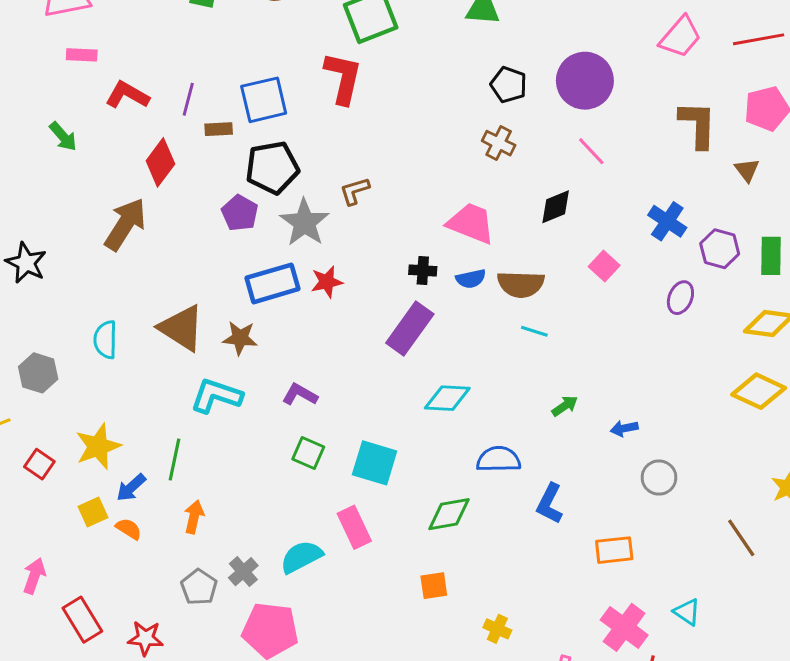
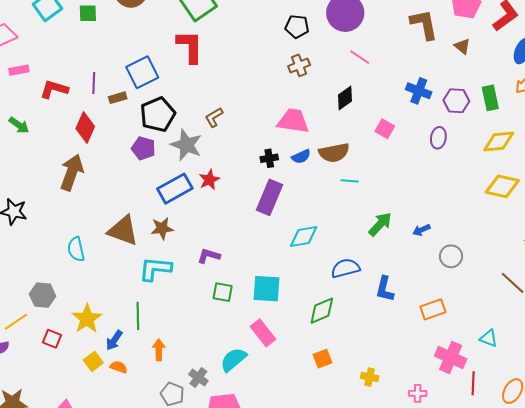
brown cross: (499, 143) -> (299, 65), turned -35
gray hexagon: (38, 373) -> (43, 295), moved
green arrow: (565, 406) -> (380, 224), size x1.5

